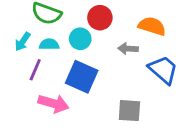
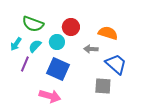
cyan semicircle: (49, 44) -> (35, 46), turned -48
pink arrow: (53, 104) -> (50, 96), moved
gray square: (129, 111) -> (103, 86), moved

